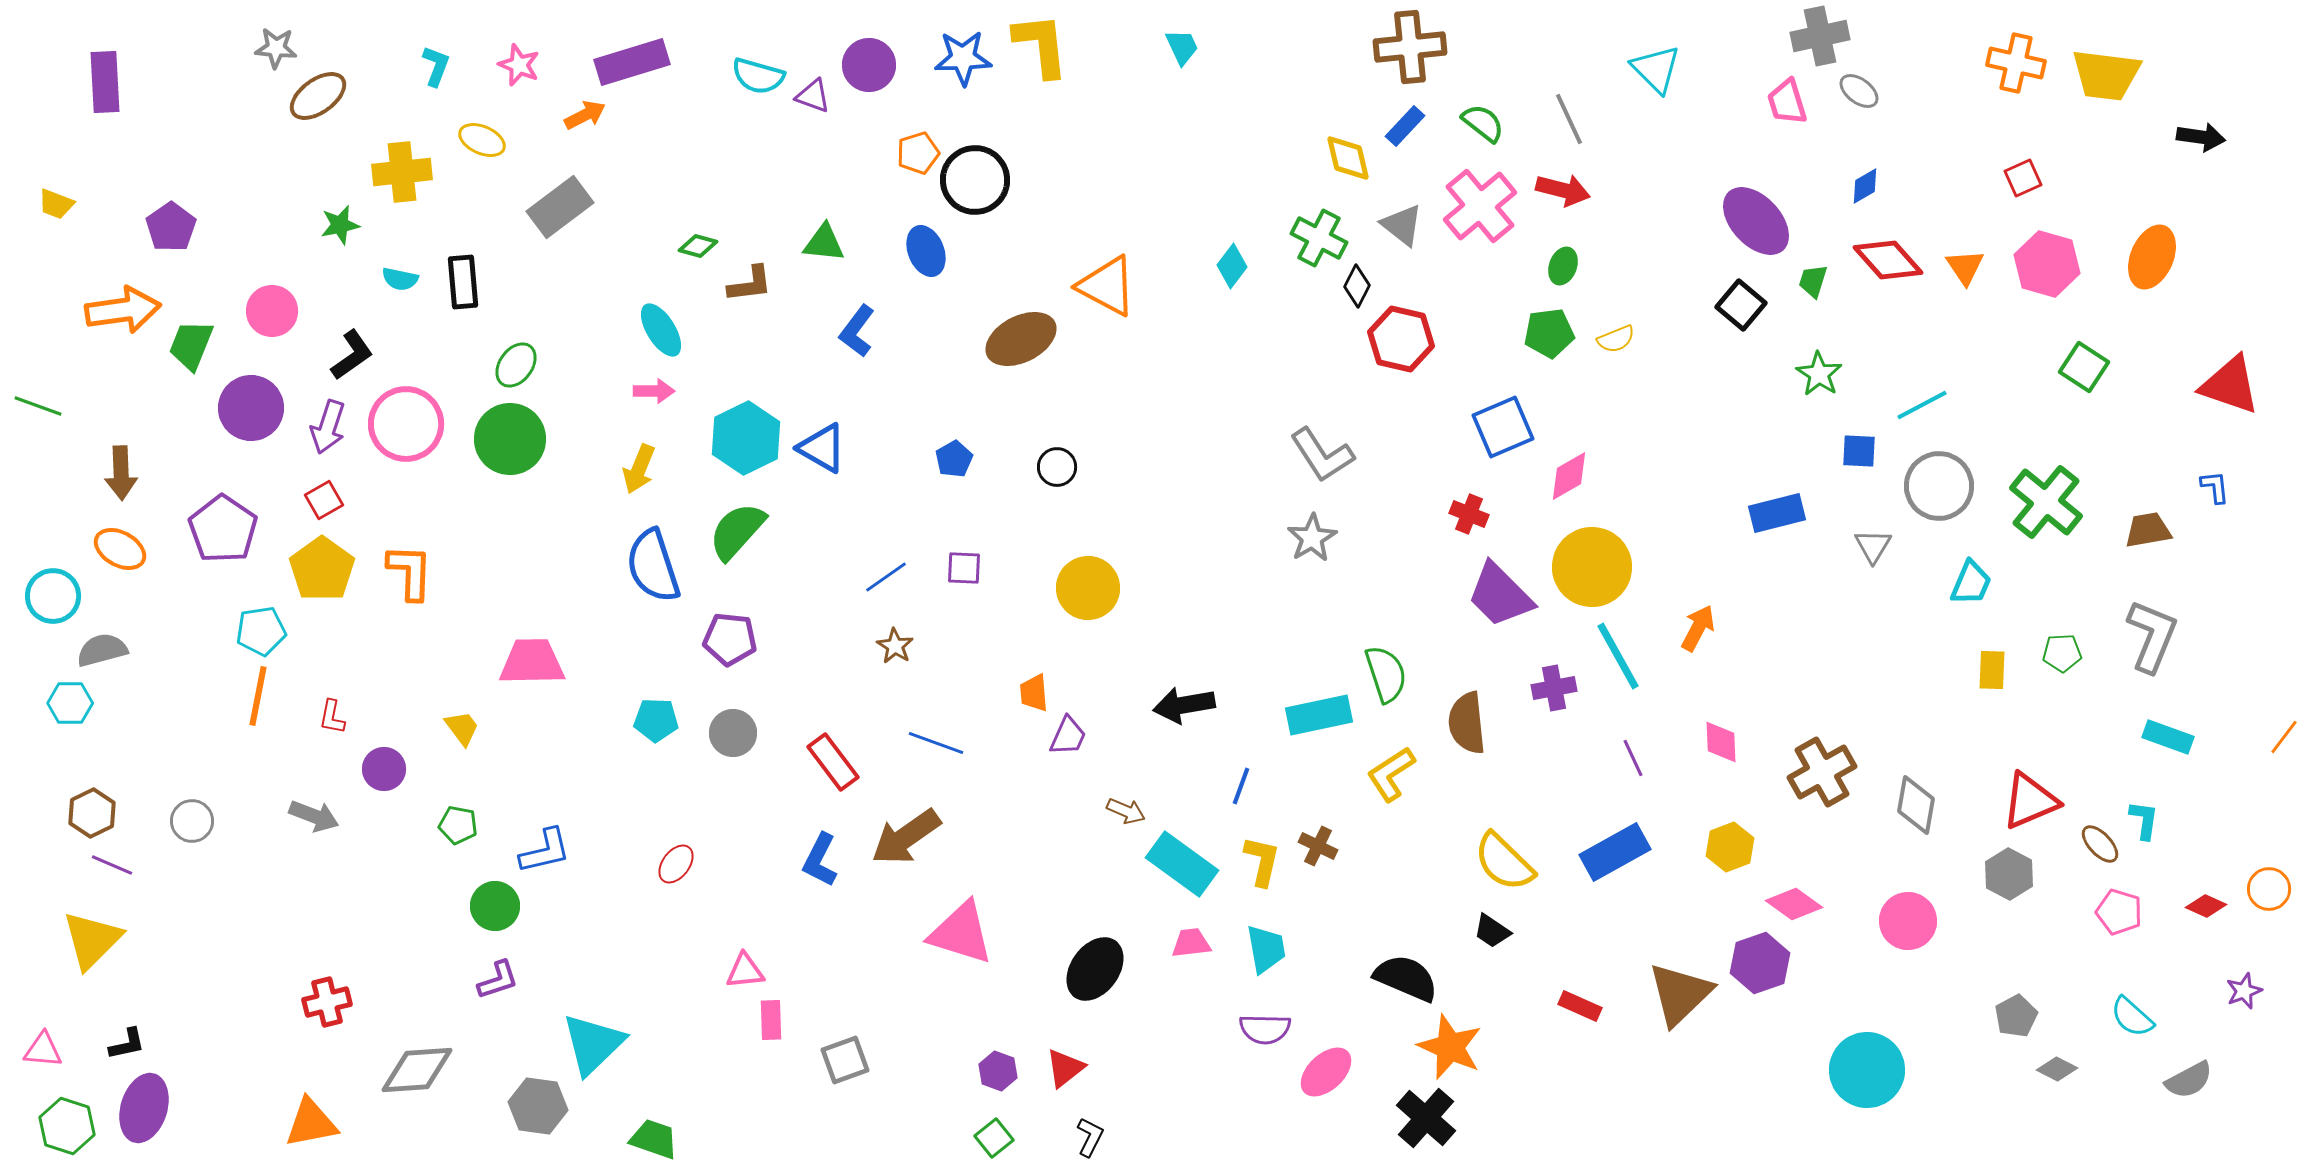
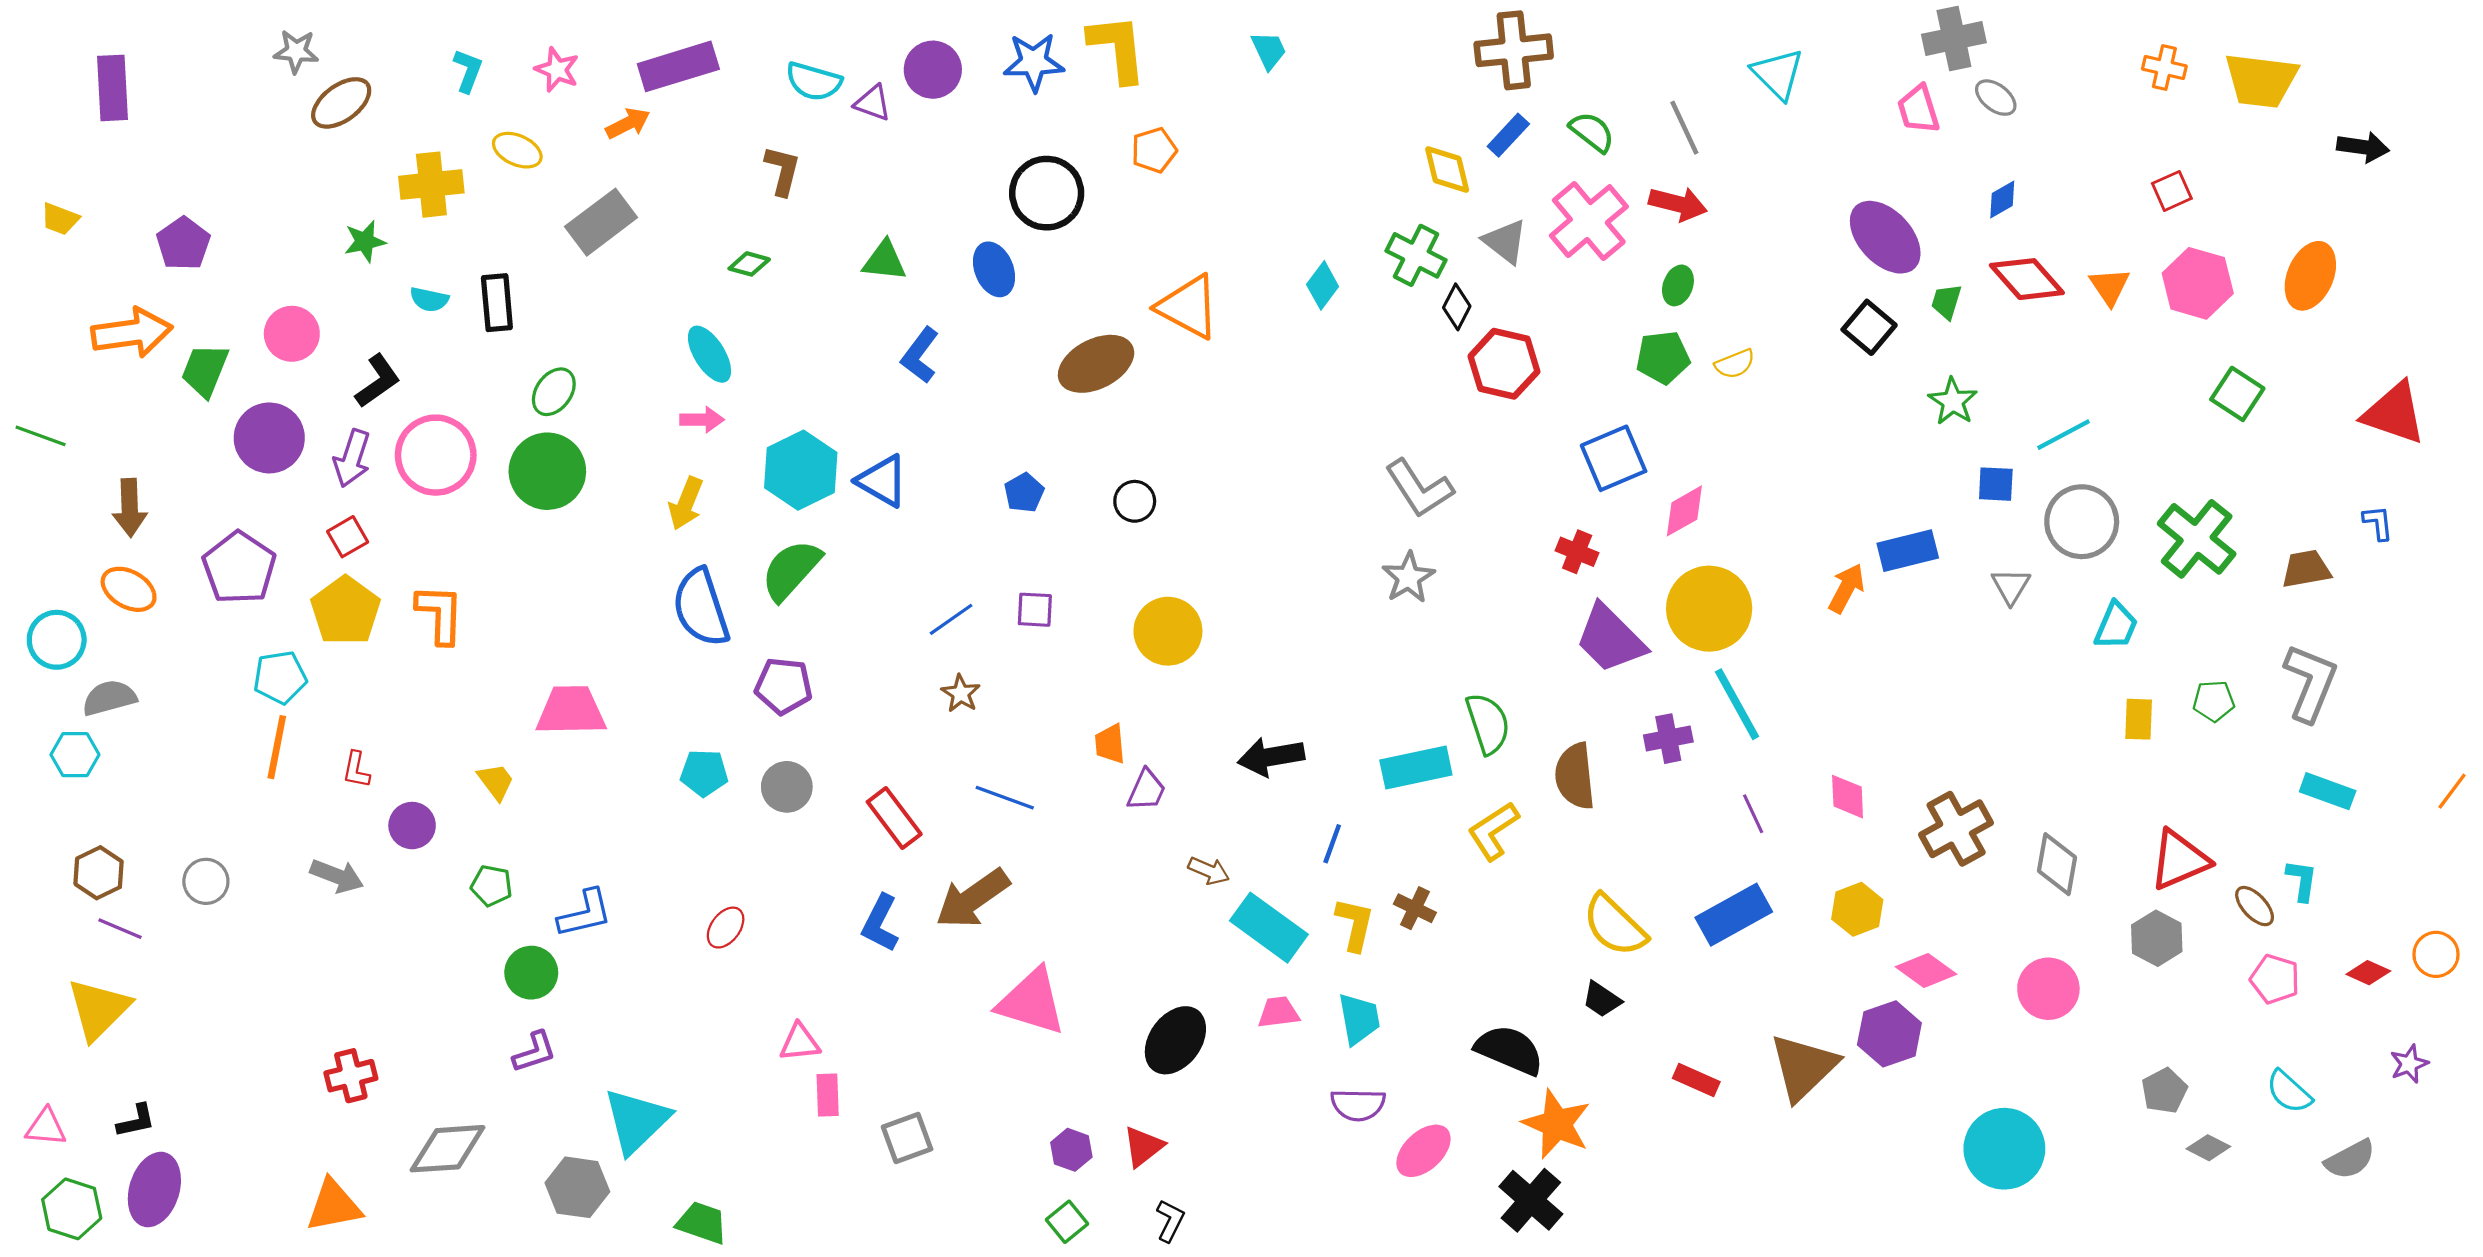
orange cross: (2016, 63) -> (2164, 67), size x0.7
orange pentagon: (918, 153) -> (1154, 150), moved
brown L-shape: (750, 284) -> (782, 171), moved, turned -69
orange arrow: (1698, 628) -> (1847, 588), moved

